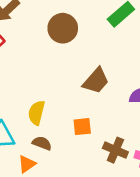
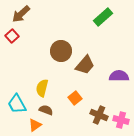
brown circle: (63, 28) -> (61, 51), moved
orange square: (82, 127) -> (75, 98), turned -32

